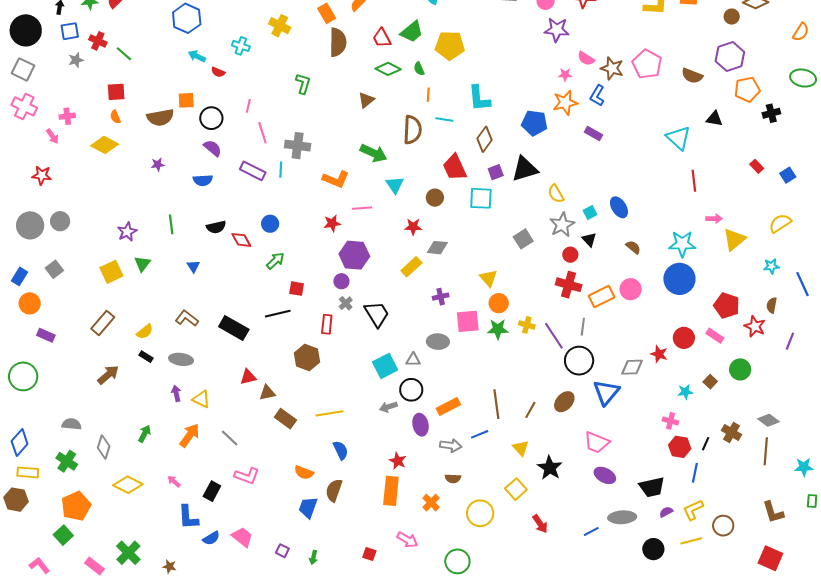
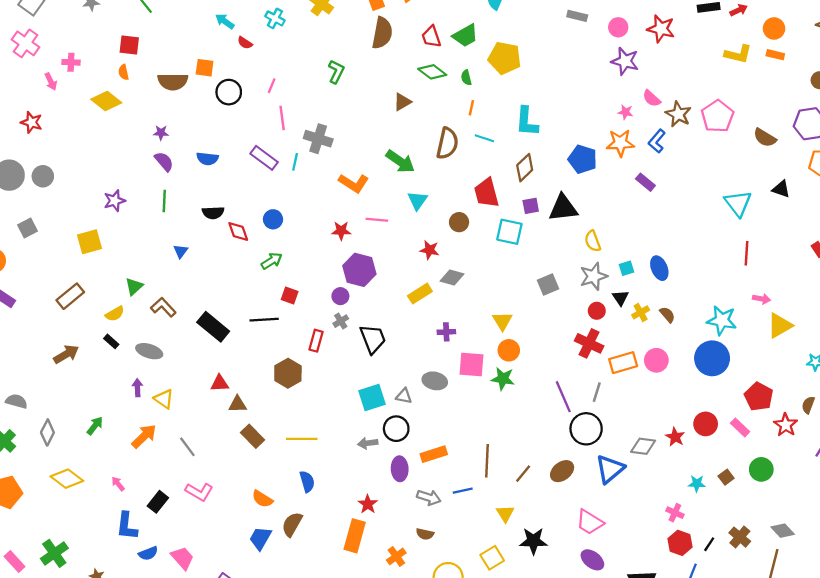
purple semicircle: (213, 148) -> (164, 161), moved
green triangle: (142, 264) -> (134, 286), moved
yellow cross: (527, 325) -> (641, 312), moved, turned 35
black star: (550, 468) -> (533, 541), turned 30

